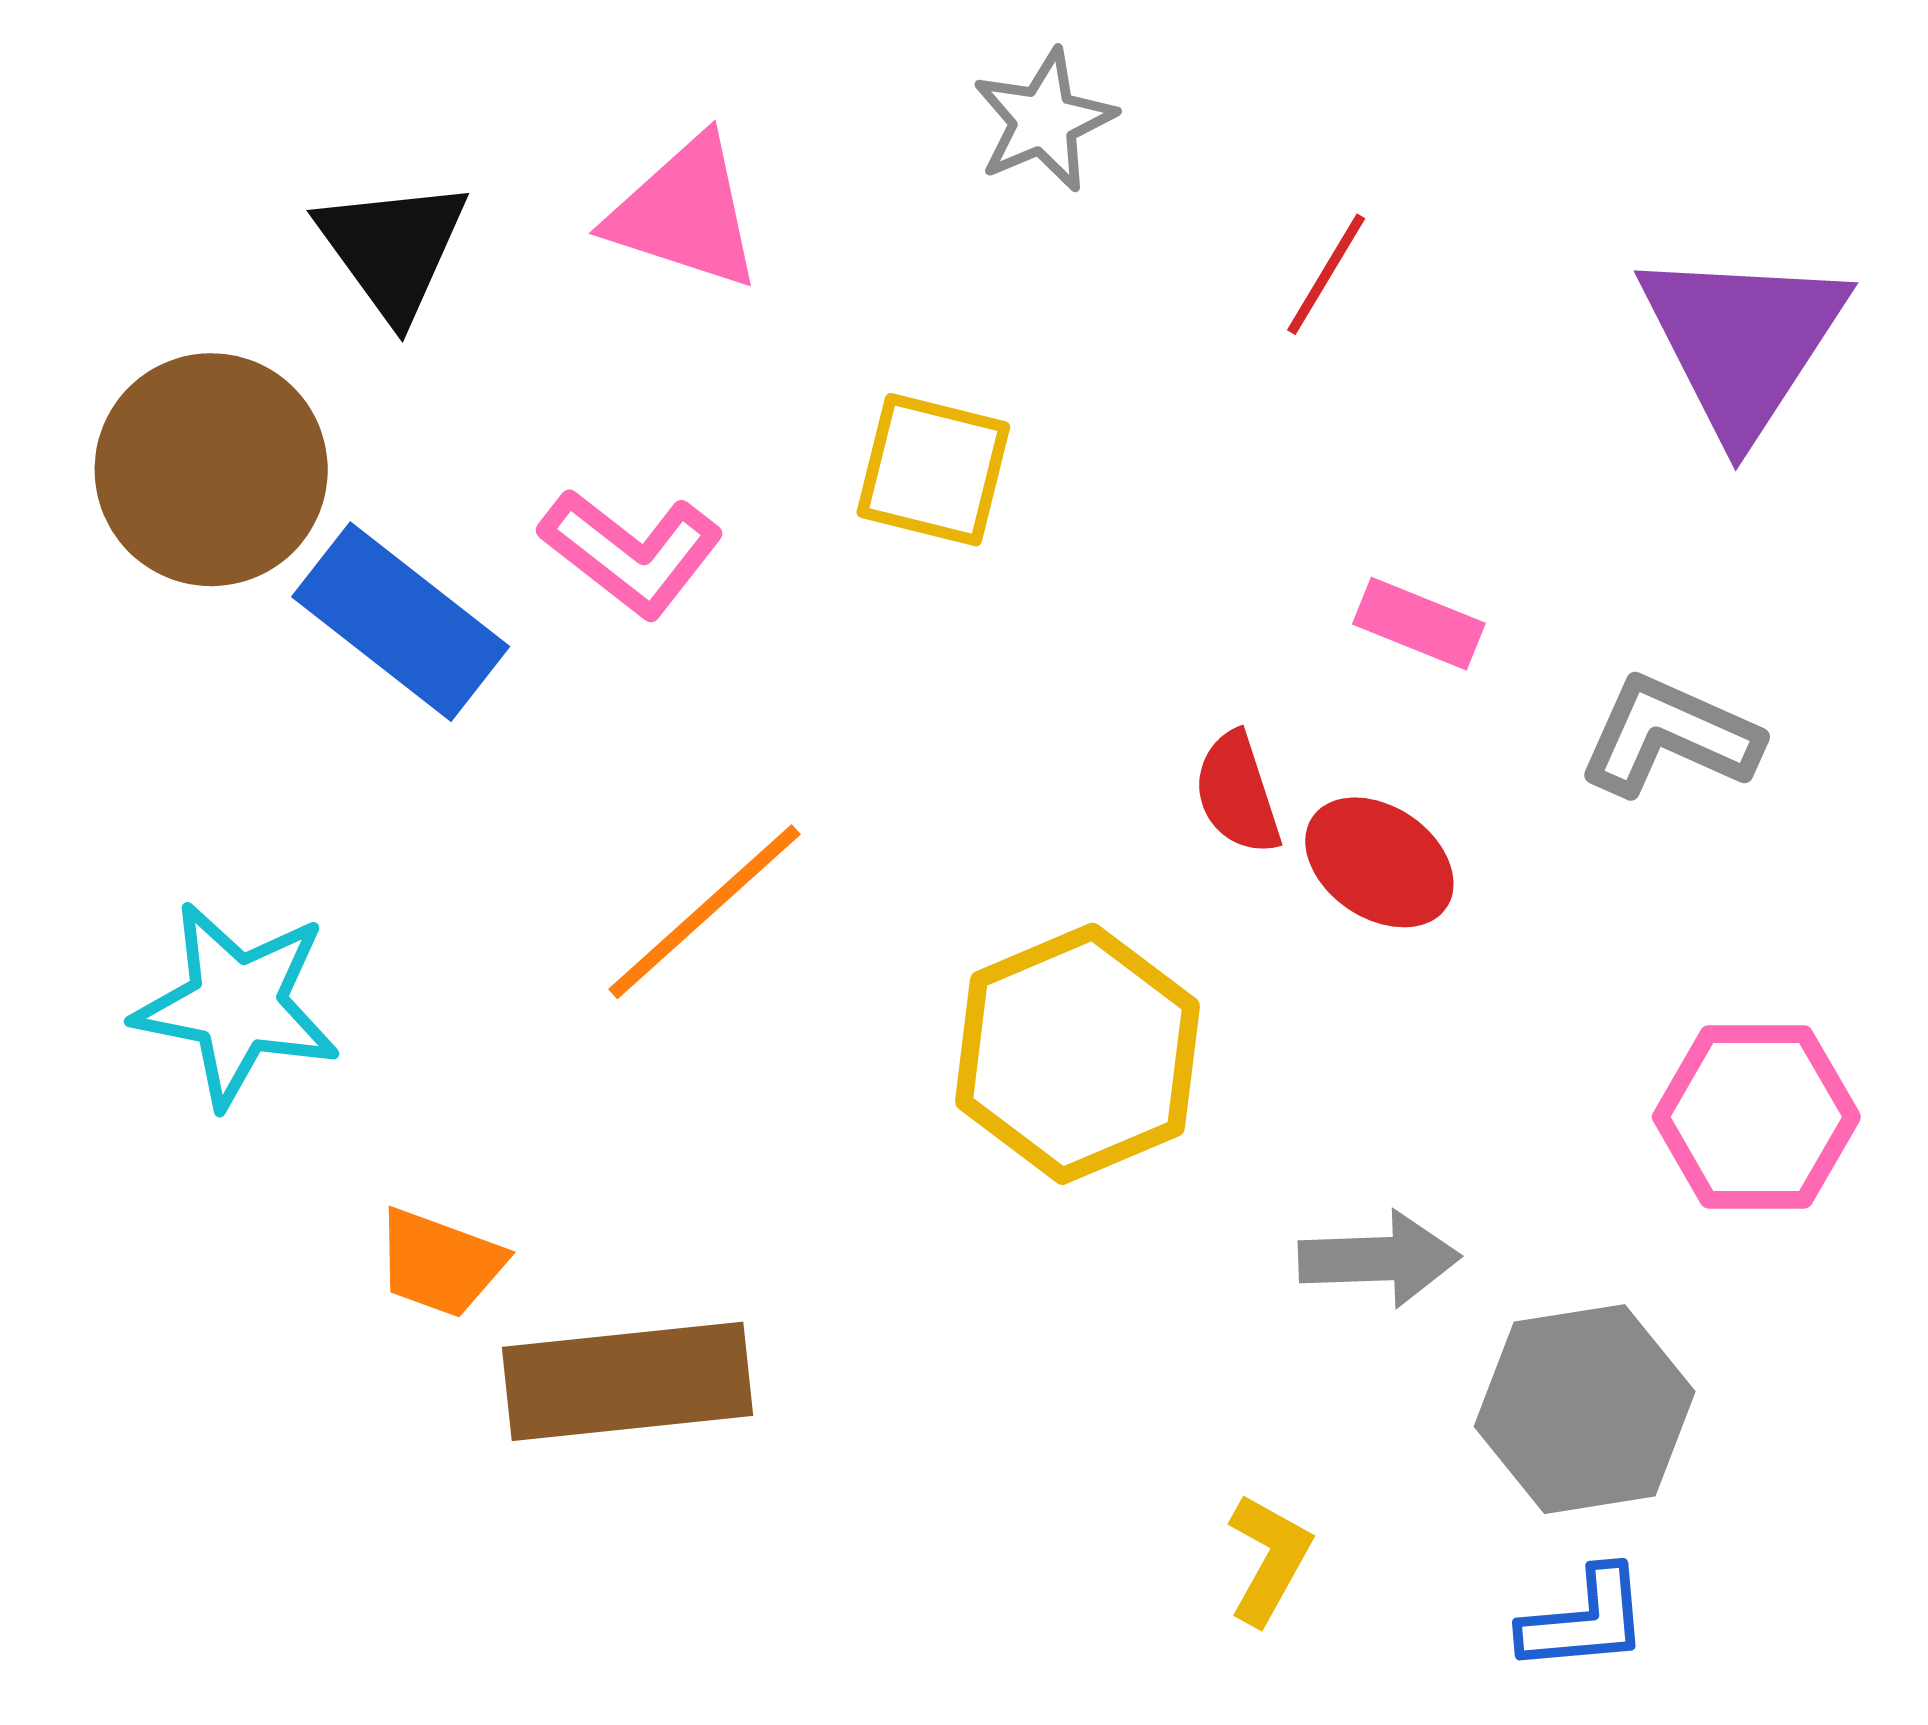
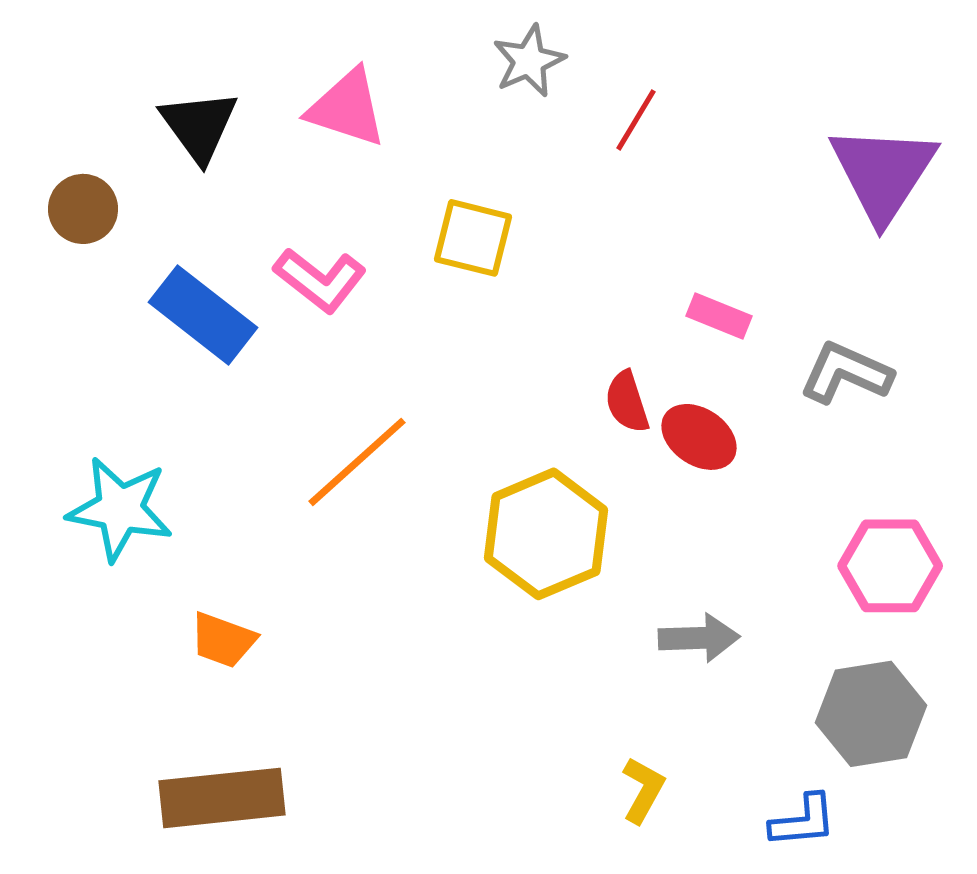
red line: (1326, 274) -> (636, 120), moved
brown circle: (211, 470) -> (83, 209), moved, size x0.6
brown rectangle: (628, 1381) -> (222, 798), moved
gray hexagon: (1585, 1409) -> (871, 714), moved

